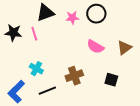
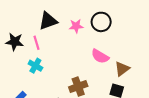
brown triangle: (124, 48) -> (122, 69), moved
cyan cross: (36, 69) -> (35, 66), moved

